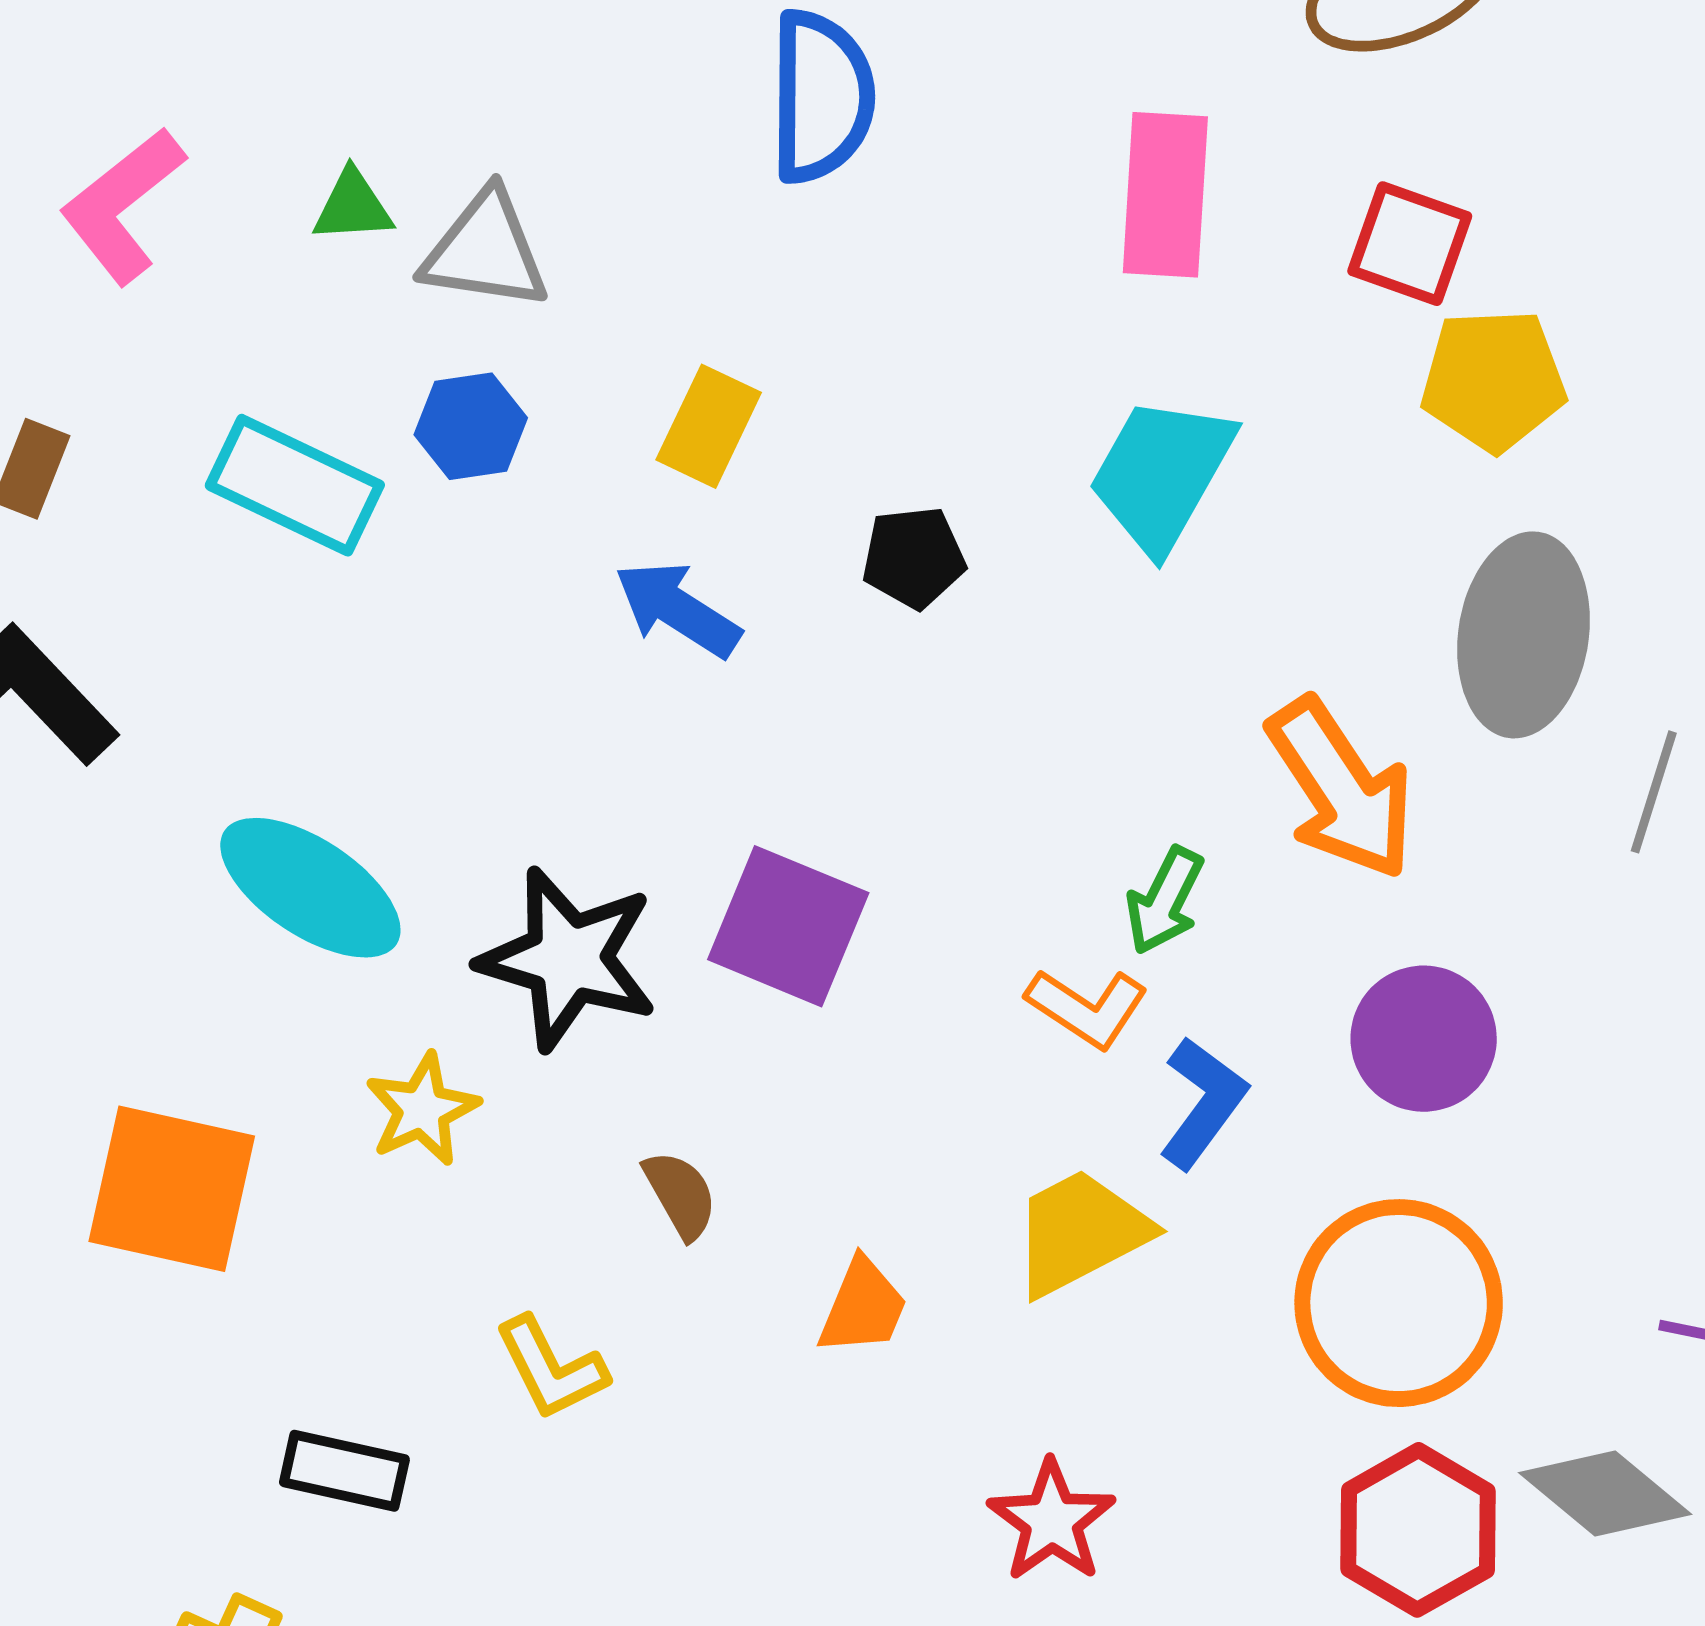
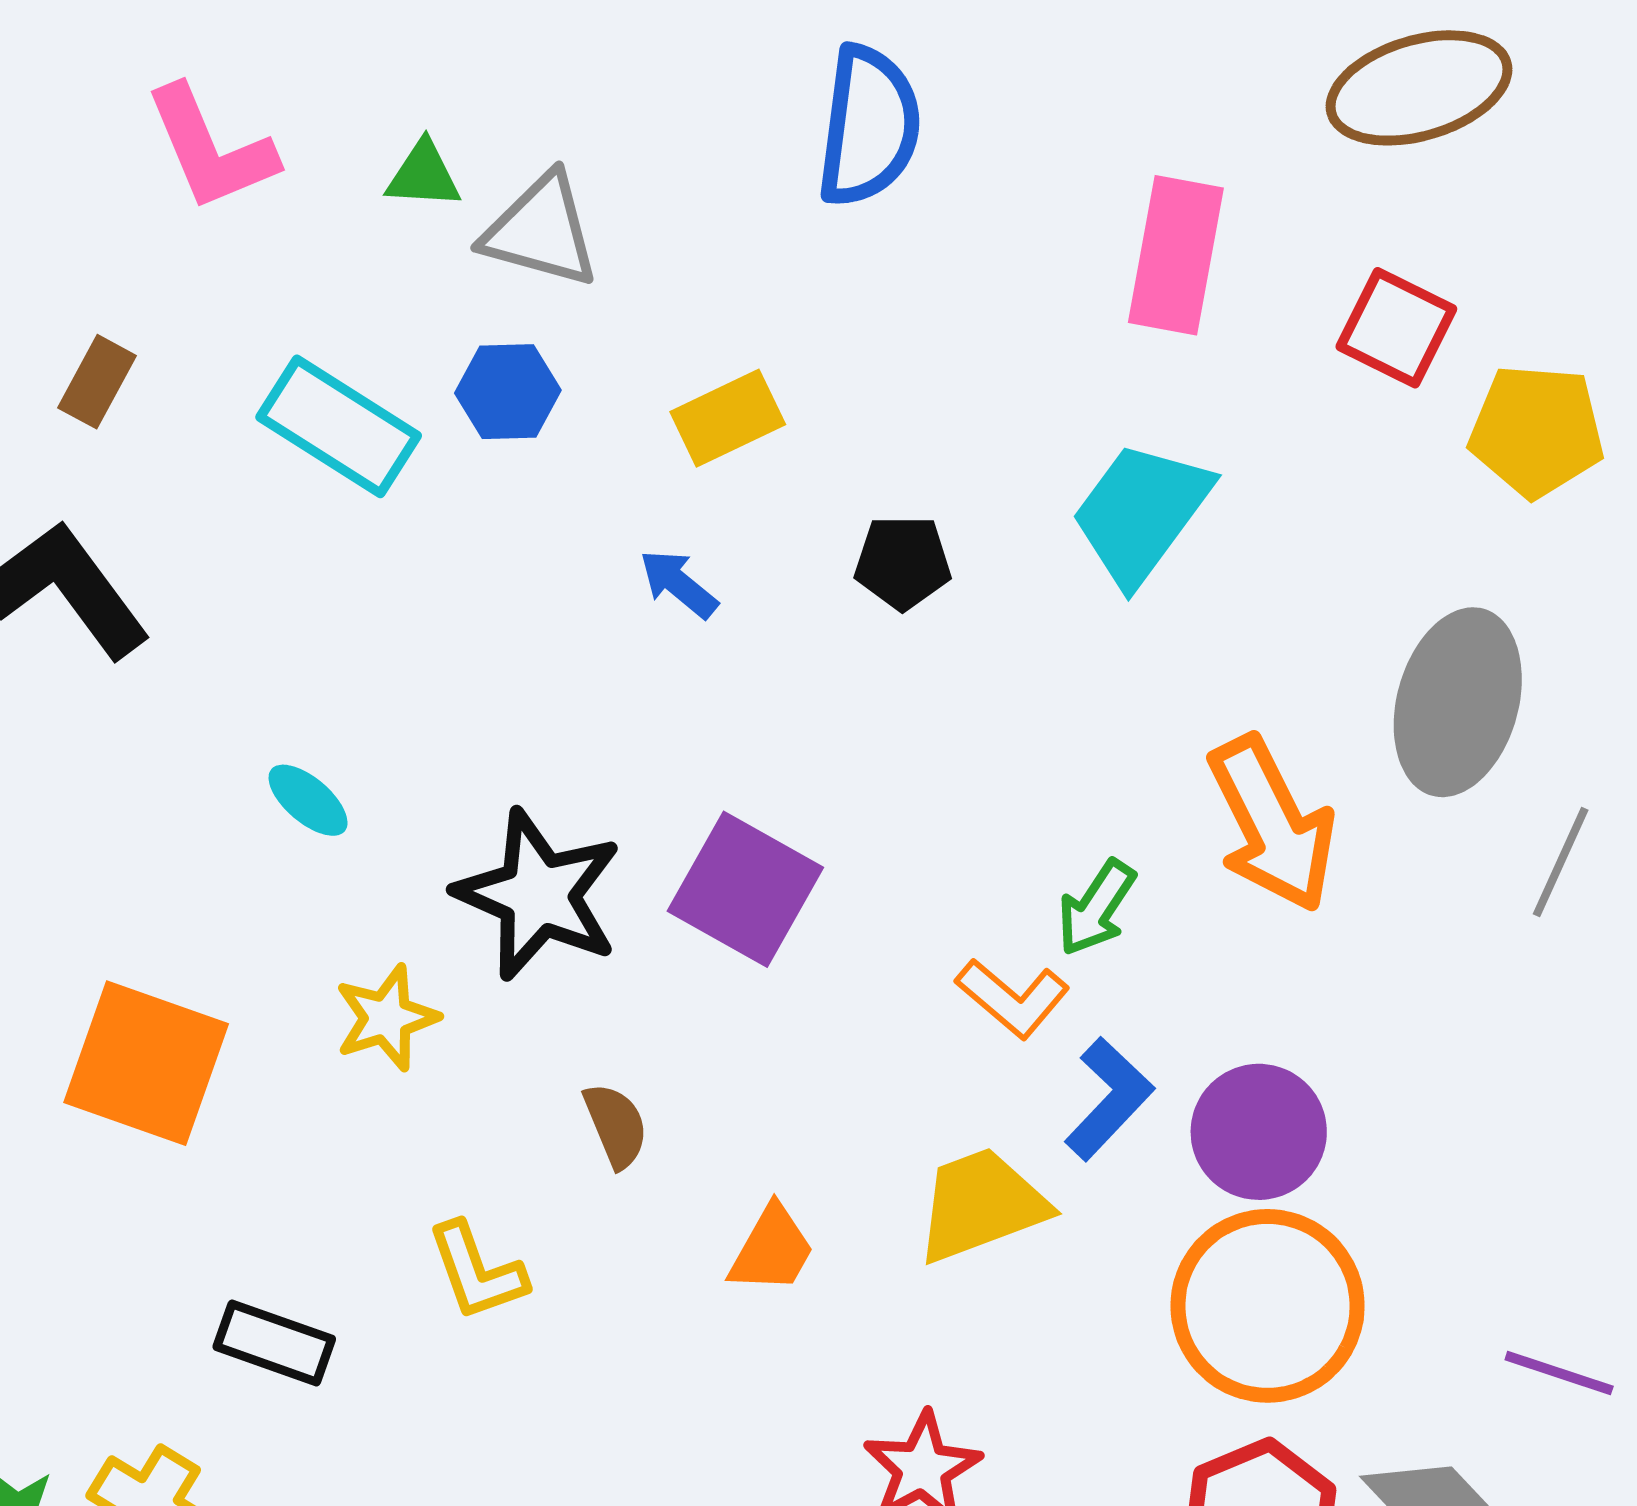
pink L-shape: (122, 205) -> (211, 149), turned -81
yellow pentagon: (1493, 380) -> (1537, 431), moved
yellow rectangle: (709, 426) -> (728, 418), turned 32
blue arrow: (677, 609) -> (679, 584), size x0.7
cyan ellipse: (310, 888) -> (308, 800), size x0.5
purple circle: (1424, 1039) -> (1259, 1132), moved

